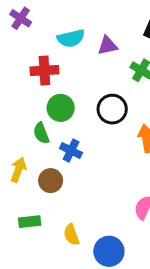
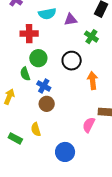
brown circle: (51, 181) -> (47, 104), moved
green rectangle: (30, 222) -> (15, 138), moved, turned 32
yellow semicircle: (71, 235) -> (36, 129), moved

